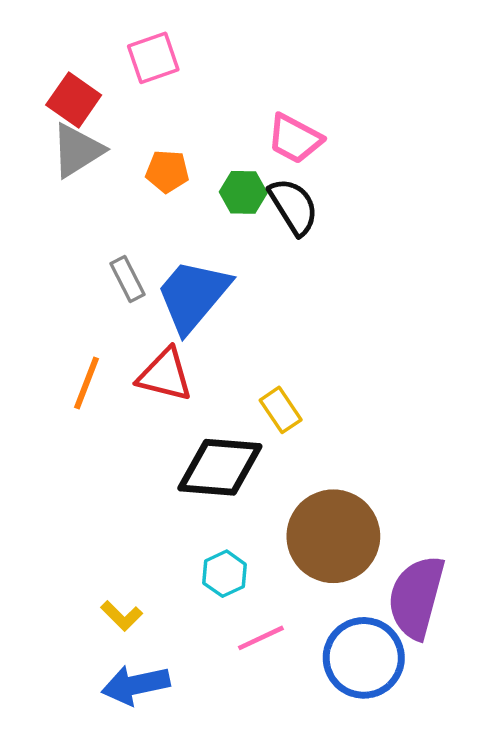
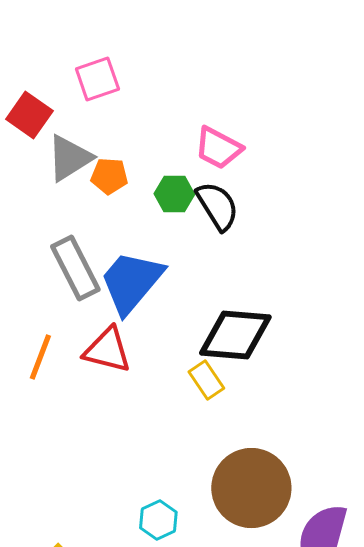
gray triangle: (77, 150) -> (69, 158), moved
gray rectangle: (127, 279) -> (75, 268), size x1.6
black diamond: (220, 467) -> (235, 335), moved

